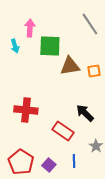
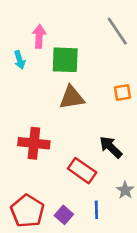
brown triangle: (70, 66) -> (72, 98), moved

